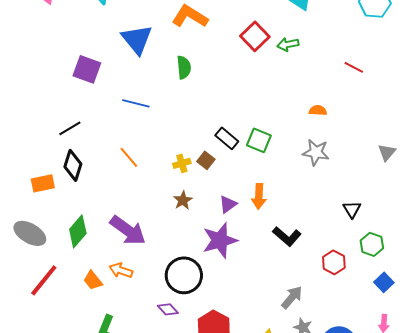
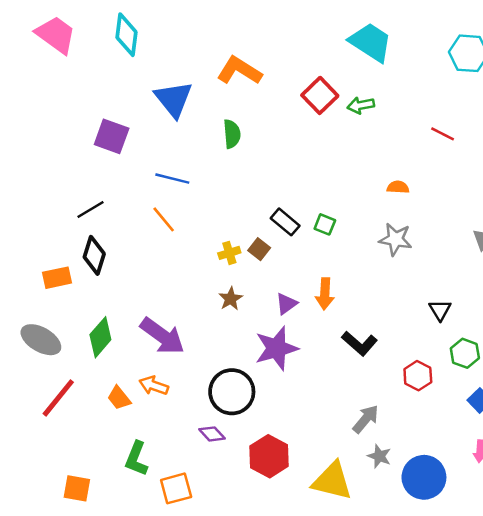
green square: (259, 140) -> (325, 224), size x0.7
orange line: (129, 157) -> (164, 219), moved

